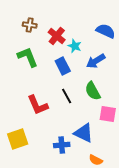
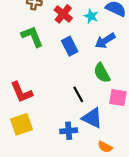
cyan star: (75, 46) -> (91, 16), moved
black line: (67, 96) -> (78, 94), moved
red L-shape: (38, 105) -> (21, 92), moved

